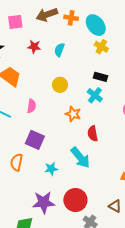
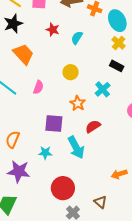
black rectangle: (101, 77) -> (117, 66), moved
red semicircle: (93, 134) -> (93, 126), turned 56
purple square: (35, 140) -> (54, 124), moved, turned -30
purple star: (44, 202) -> (19, 171), moved

